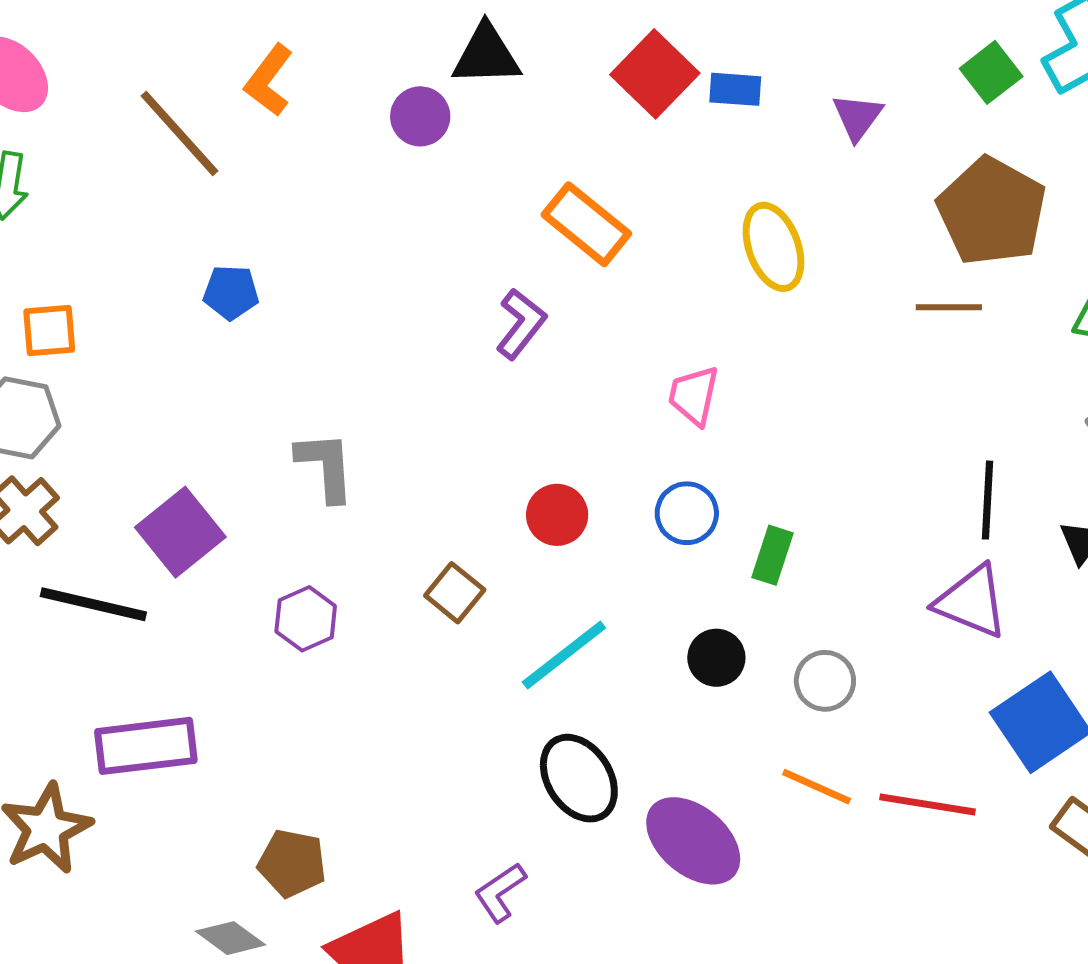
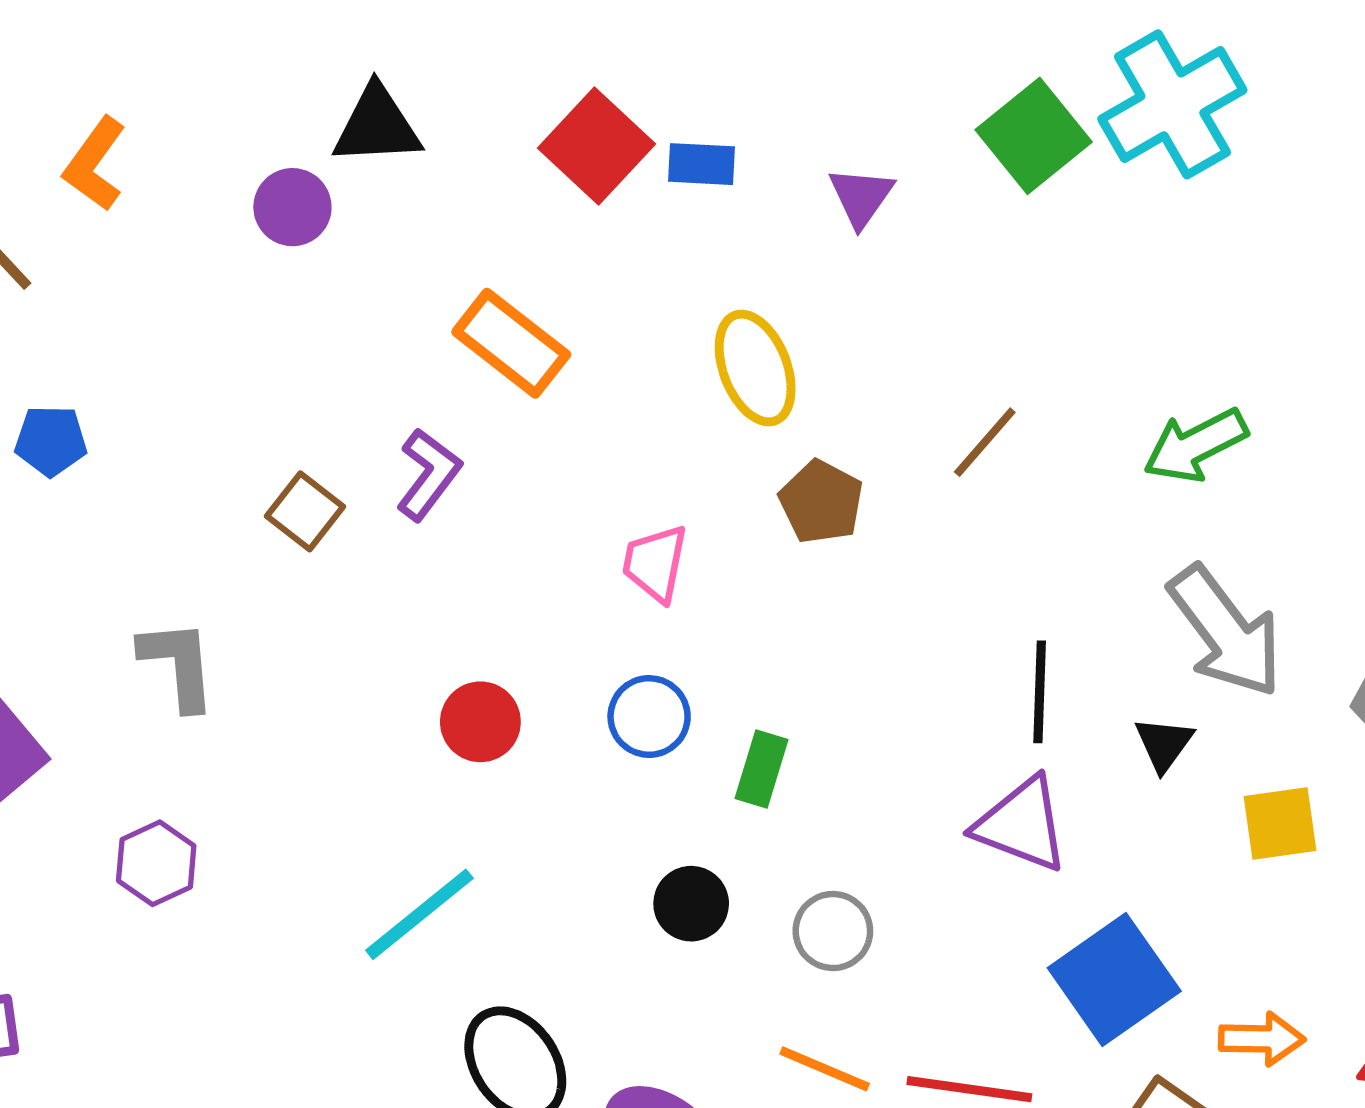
green square: (991, 72) -> (1034, 136), size x1.4
brown pentagon: (992, 211) -> (821, 502), moved, size x0.6
brown line: (949, 307) -> (985, 442), turned -48
brown square: (455, 593) -> (305, 511), moved
cyan line: (564, 655) -> (419, 914), moved

